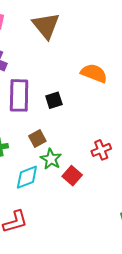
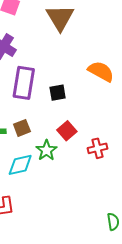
brown square: (37, 139) -> (22, 128), moved
red square: (72, 176) -> (67, 131), moved

